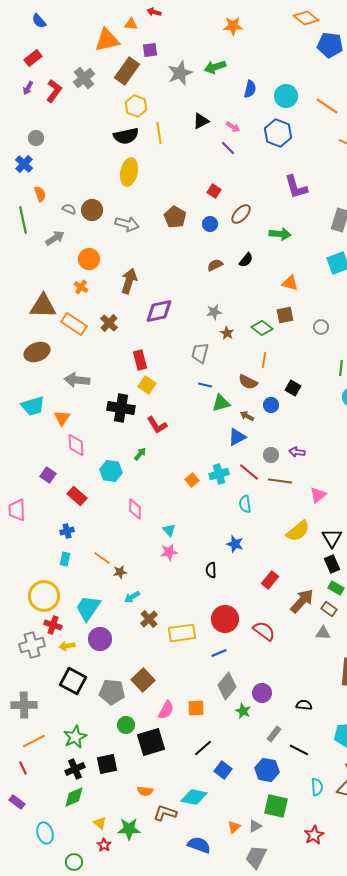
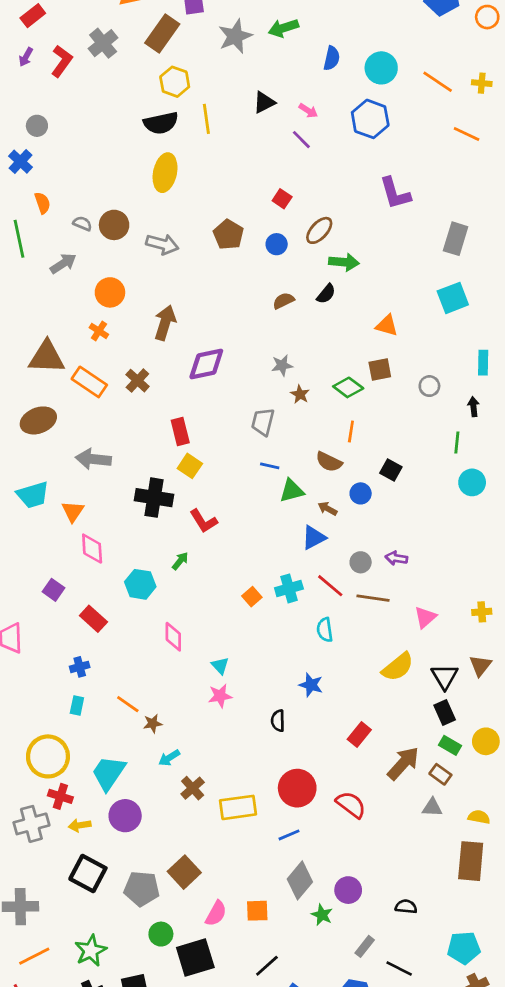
green arrow: (280, 234) -> (344, 262), moved

